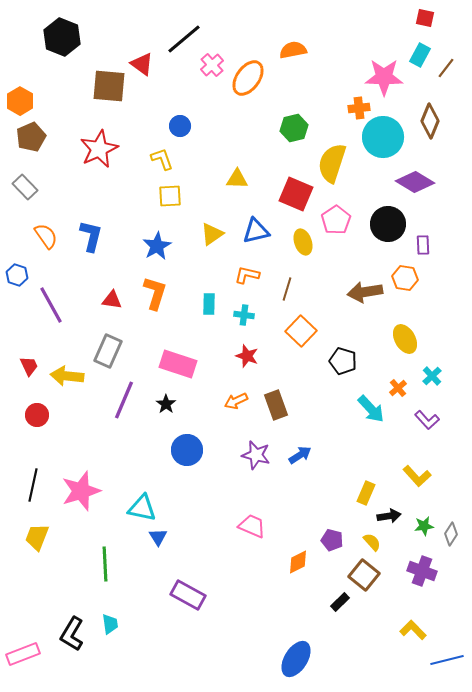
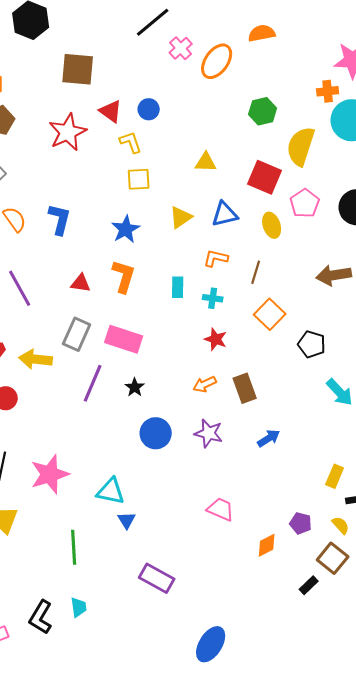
red triangle: (142, 64) -> (111, 111), moved
pink rectangle: (178, 364) -> (124, 339), moved
purple star: (256, 455) -> (209, 433), moved
blue ellipse: (296, 659) -> (211, 644), moved

